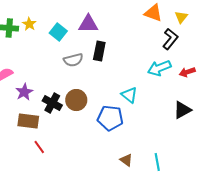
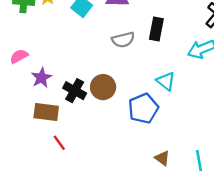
black rectangle: (99, 51) -> (156, 29), moved
gray semicircle: (73, 60) -> (123, 40), moved
blue pentagon: (110, 118) -> (143, 108), turned -30

